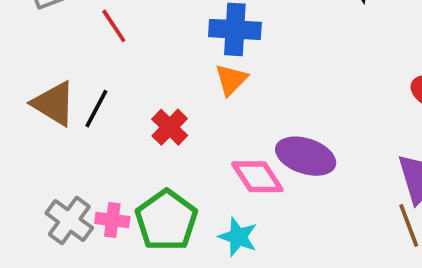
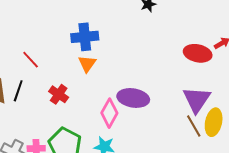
red line: (114, 26) -> (31, 60), moved
pink diamond: (257, 177) -> (109, 113), turned 72

